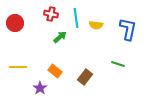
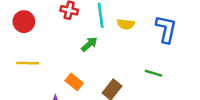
green arrow: (60, 37) -> (89, 44), moved
yellow line: (18, 67) -> (28, 63), moved

